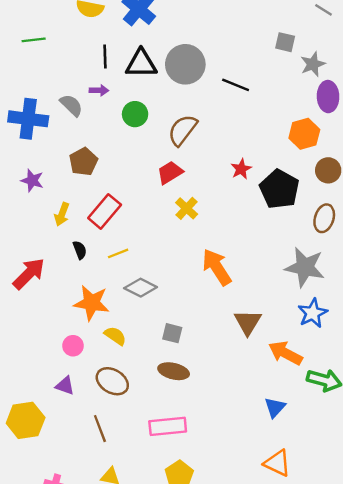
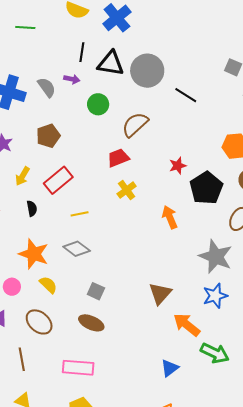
yellow line: (118, 253) -> (80, 214), moved
orange arrow: (217, 267) -> (170, 217), moved, size x0.7

